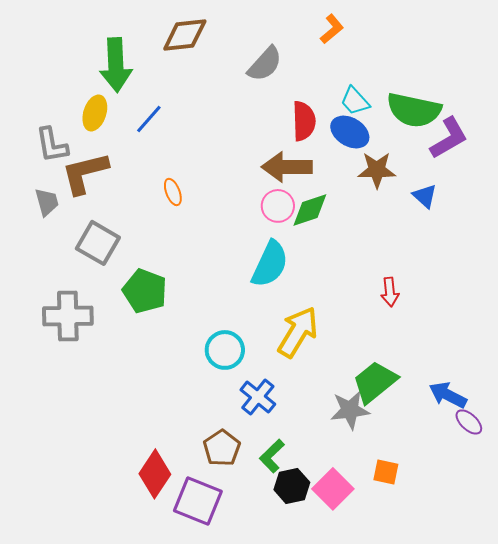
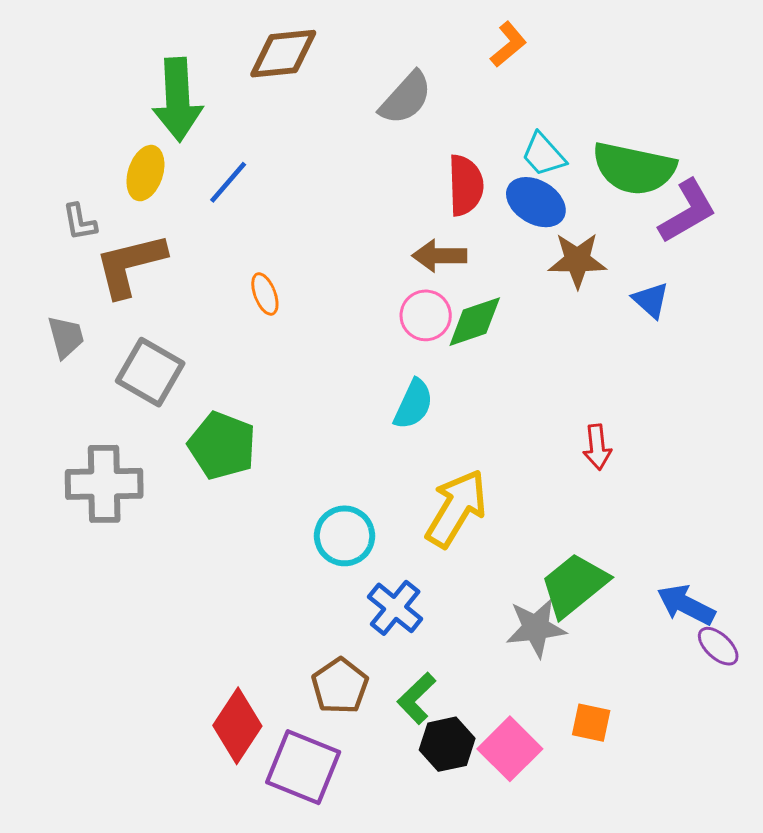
gray L-shape: (52, 145) -> (80, 222), size x0.7
brown arrow: (287, 167) -> (439, 256), size x0.7
gray trapezoid: (47, 202) -> (66, 337), moved
cyan semicircle: (270, 264) -> (413, 404), size x0.7

